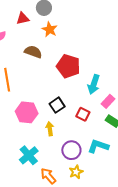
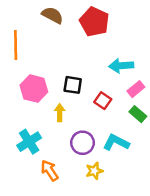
red pentagon: (68, 66) -> (94, 22), moved
cyan arrow: (94, 84) -> (121, 66), turned 60
black square: (57, 105) -> (73, 85), turned 35
yellow star: (76, 172) -> (94, 171), moved

